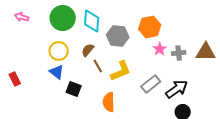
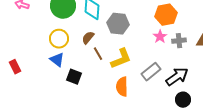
orange hexagon: (150, 27) -> (166, 15), moved
orange semicircle: (109, 102) -> (122, 87), moved

